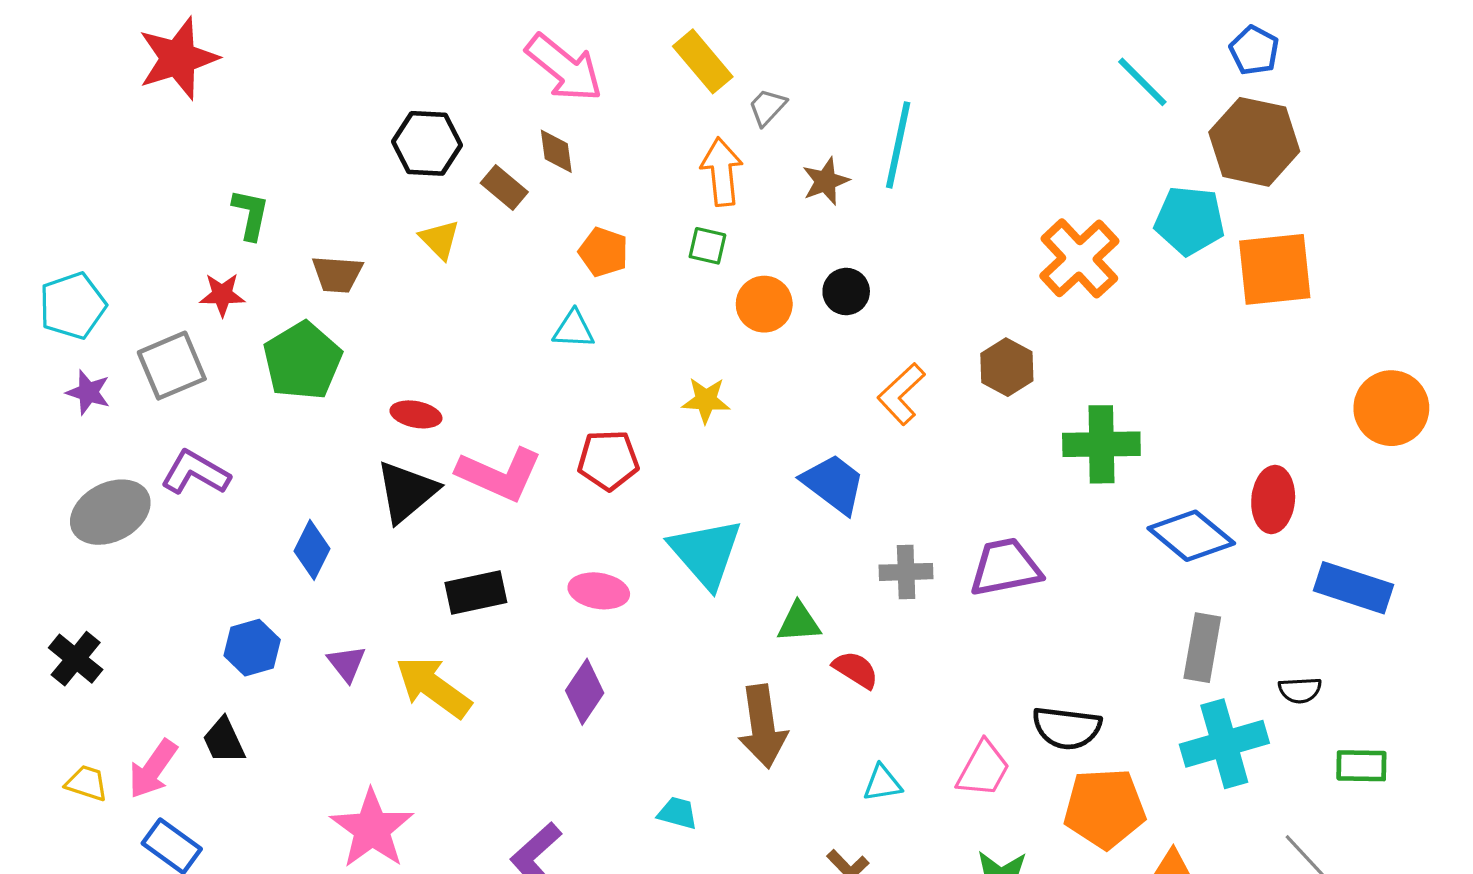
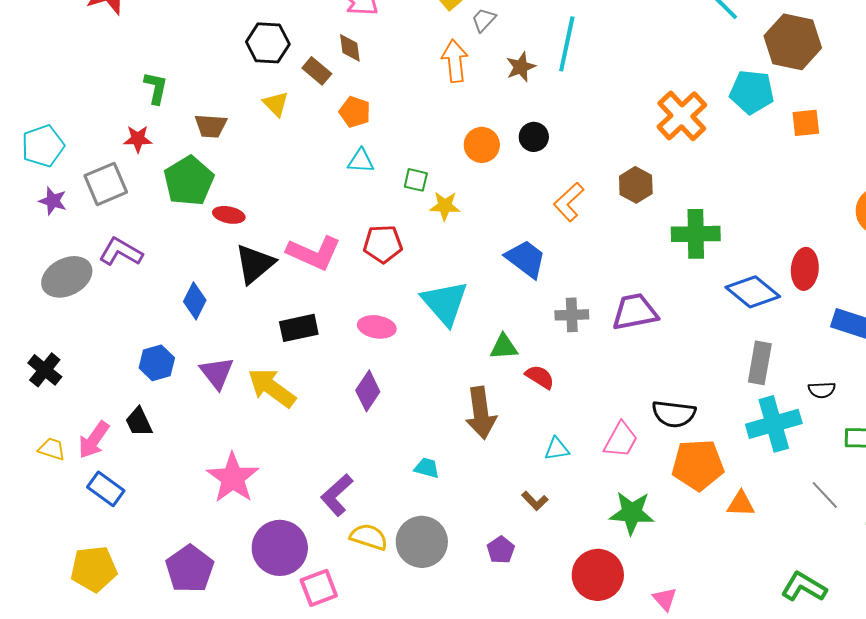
green square: (707, 246) -> (416, 180), moved
orange pentagon: (603, 252) -> (355, 112), moved
orange square: (1275, 269) -> (806, 123), size x0.6
red ellipse: (416, 414) -> (229, 215), moved
purple triangle: (347, 663) -> (217, 373), size x1.4

